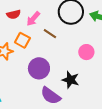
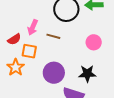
red semicircle: (14, 14) -> (14, 39), moved

